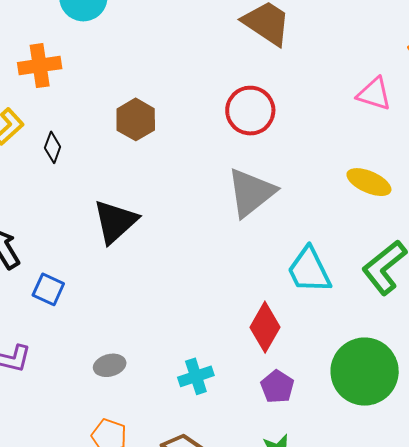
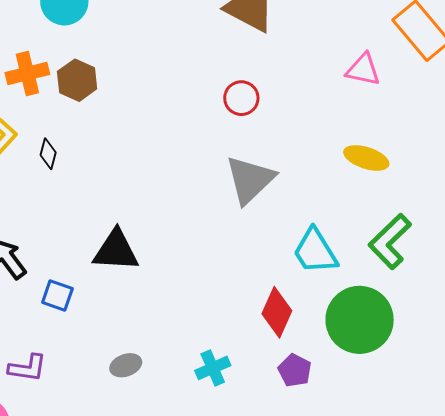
red circle: (250, 111) -> (241, 98), size x0.7
brown hexagon: (136, 119) -> (77, 80), moved
black triangle: (115, 222) -> (116, 251), moved, turned 51
green circle: (365, 372) -> (360, 320), moved

